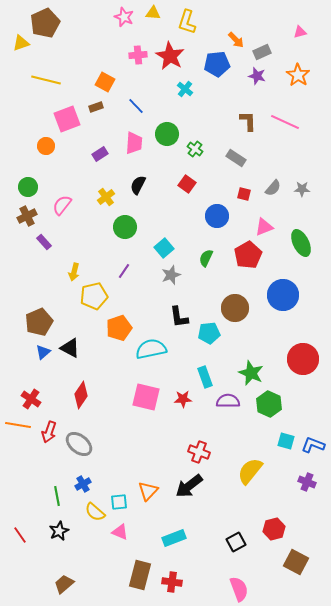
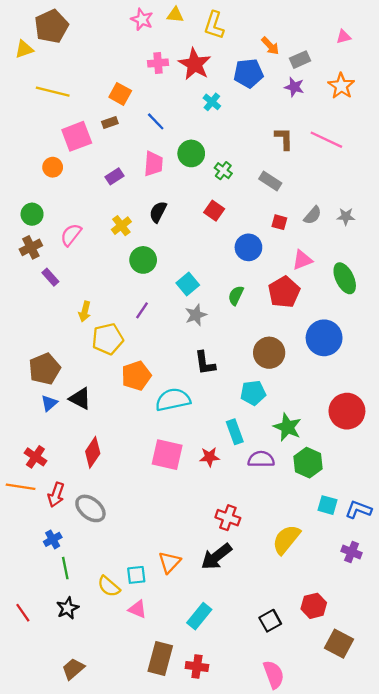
cyan pentagon: (209, 333) -> (253, 393), moved
blue cross: (83, 484) -> (53, 539), moved
cyan rectangle: (174, 538) -> (199, 616), turned -30

